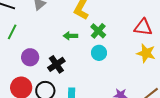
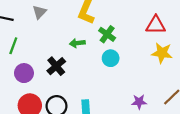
purple circle: (30, 57) -> (24, 73), moved
black cross: (56, 64) -> (56, 66), moved

